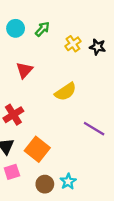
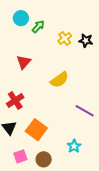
cyan circle: (16, 28) -> (21, 18), moved
pink square: (12, 172) -> (20, 156), moved
cyan star: (68, 181) -> (74, 146), moved

